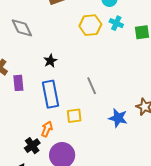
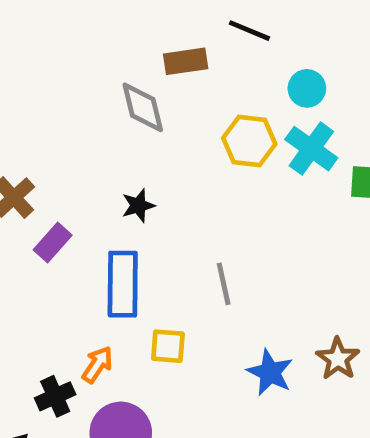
cyan cross: (116, 23) -> (311, 149), size x1.5
gray diamond: (22, 28) -> (143, 107), moved
purple rectangle: (18, 83) -> (53, 242), turned 35

